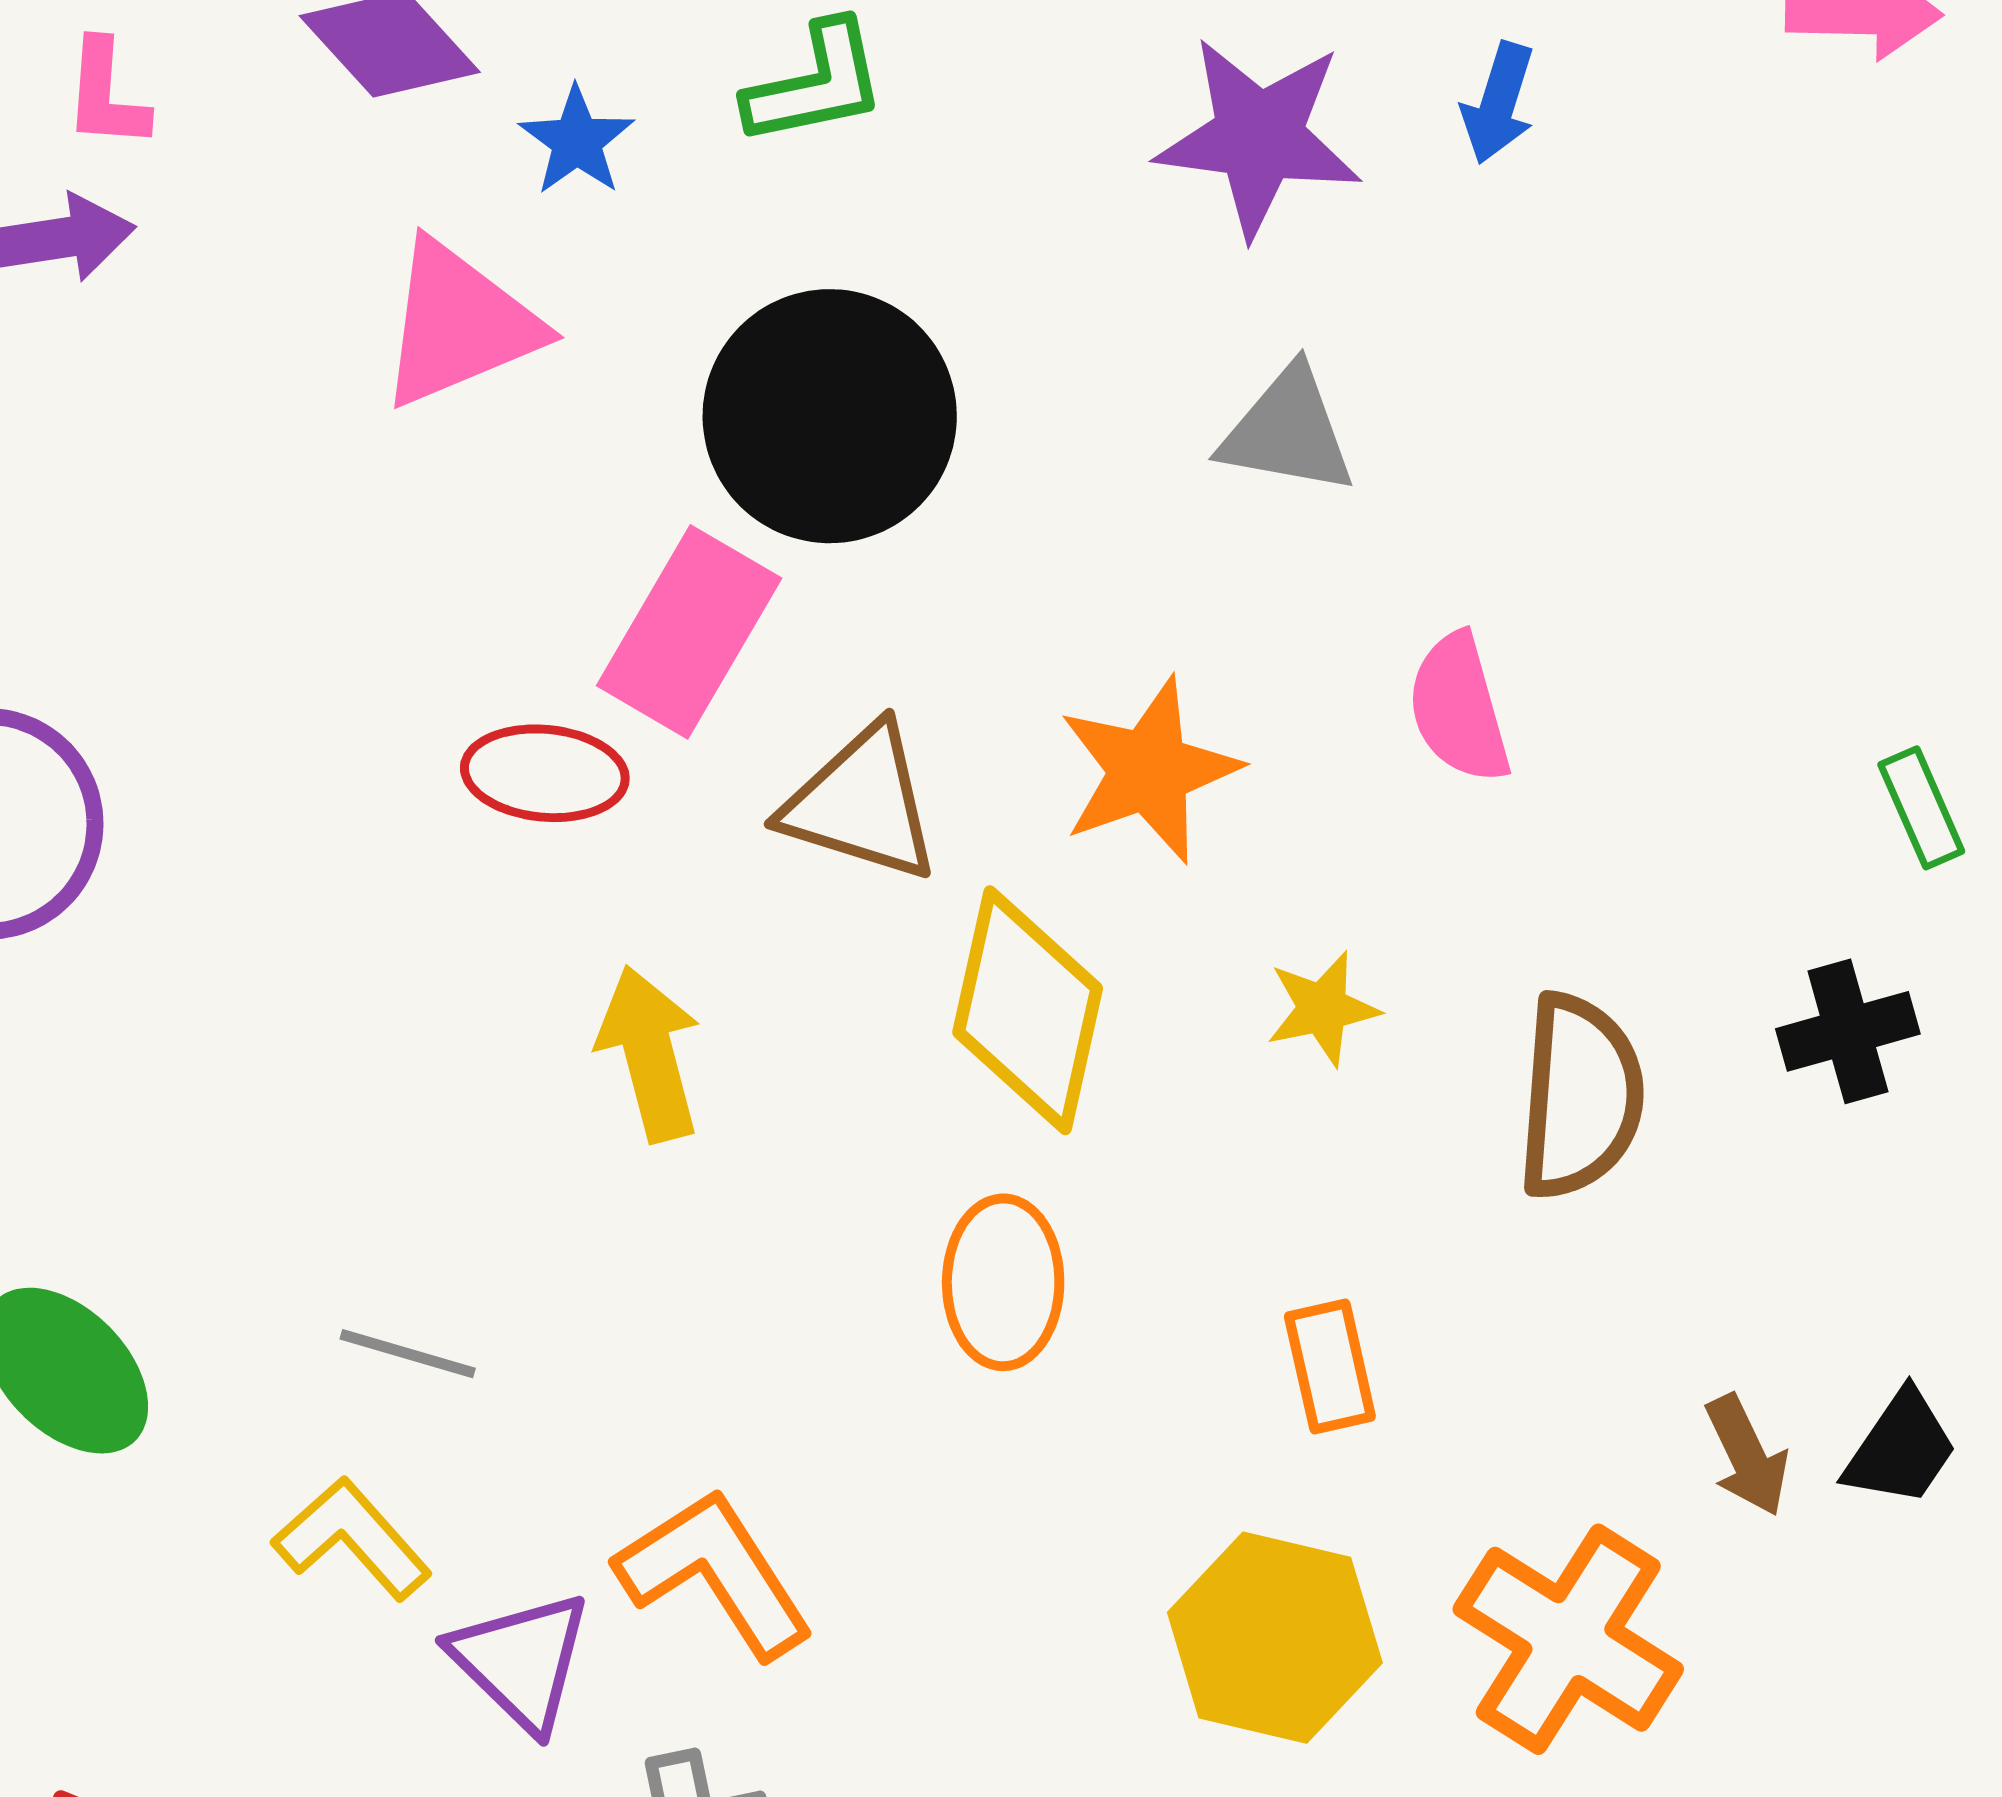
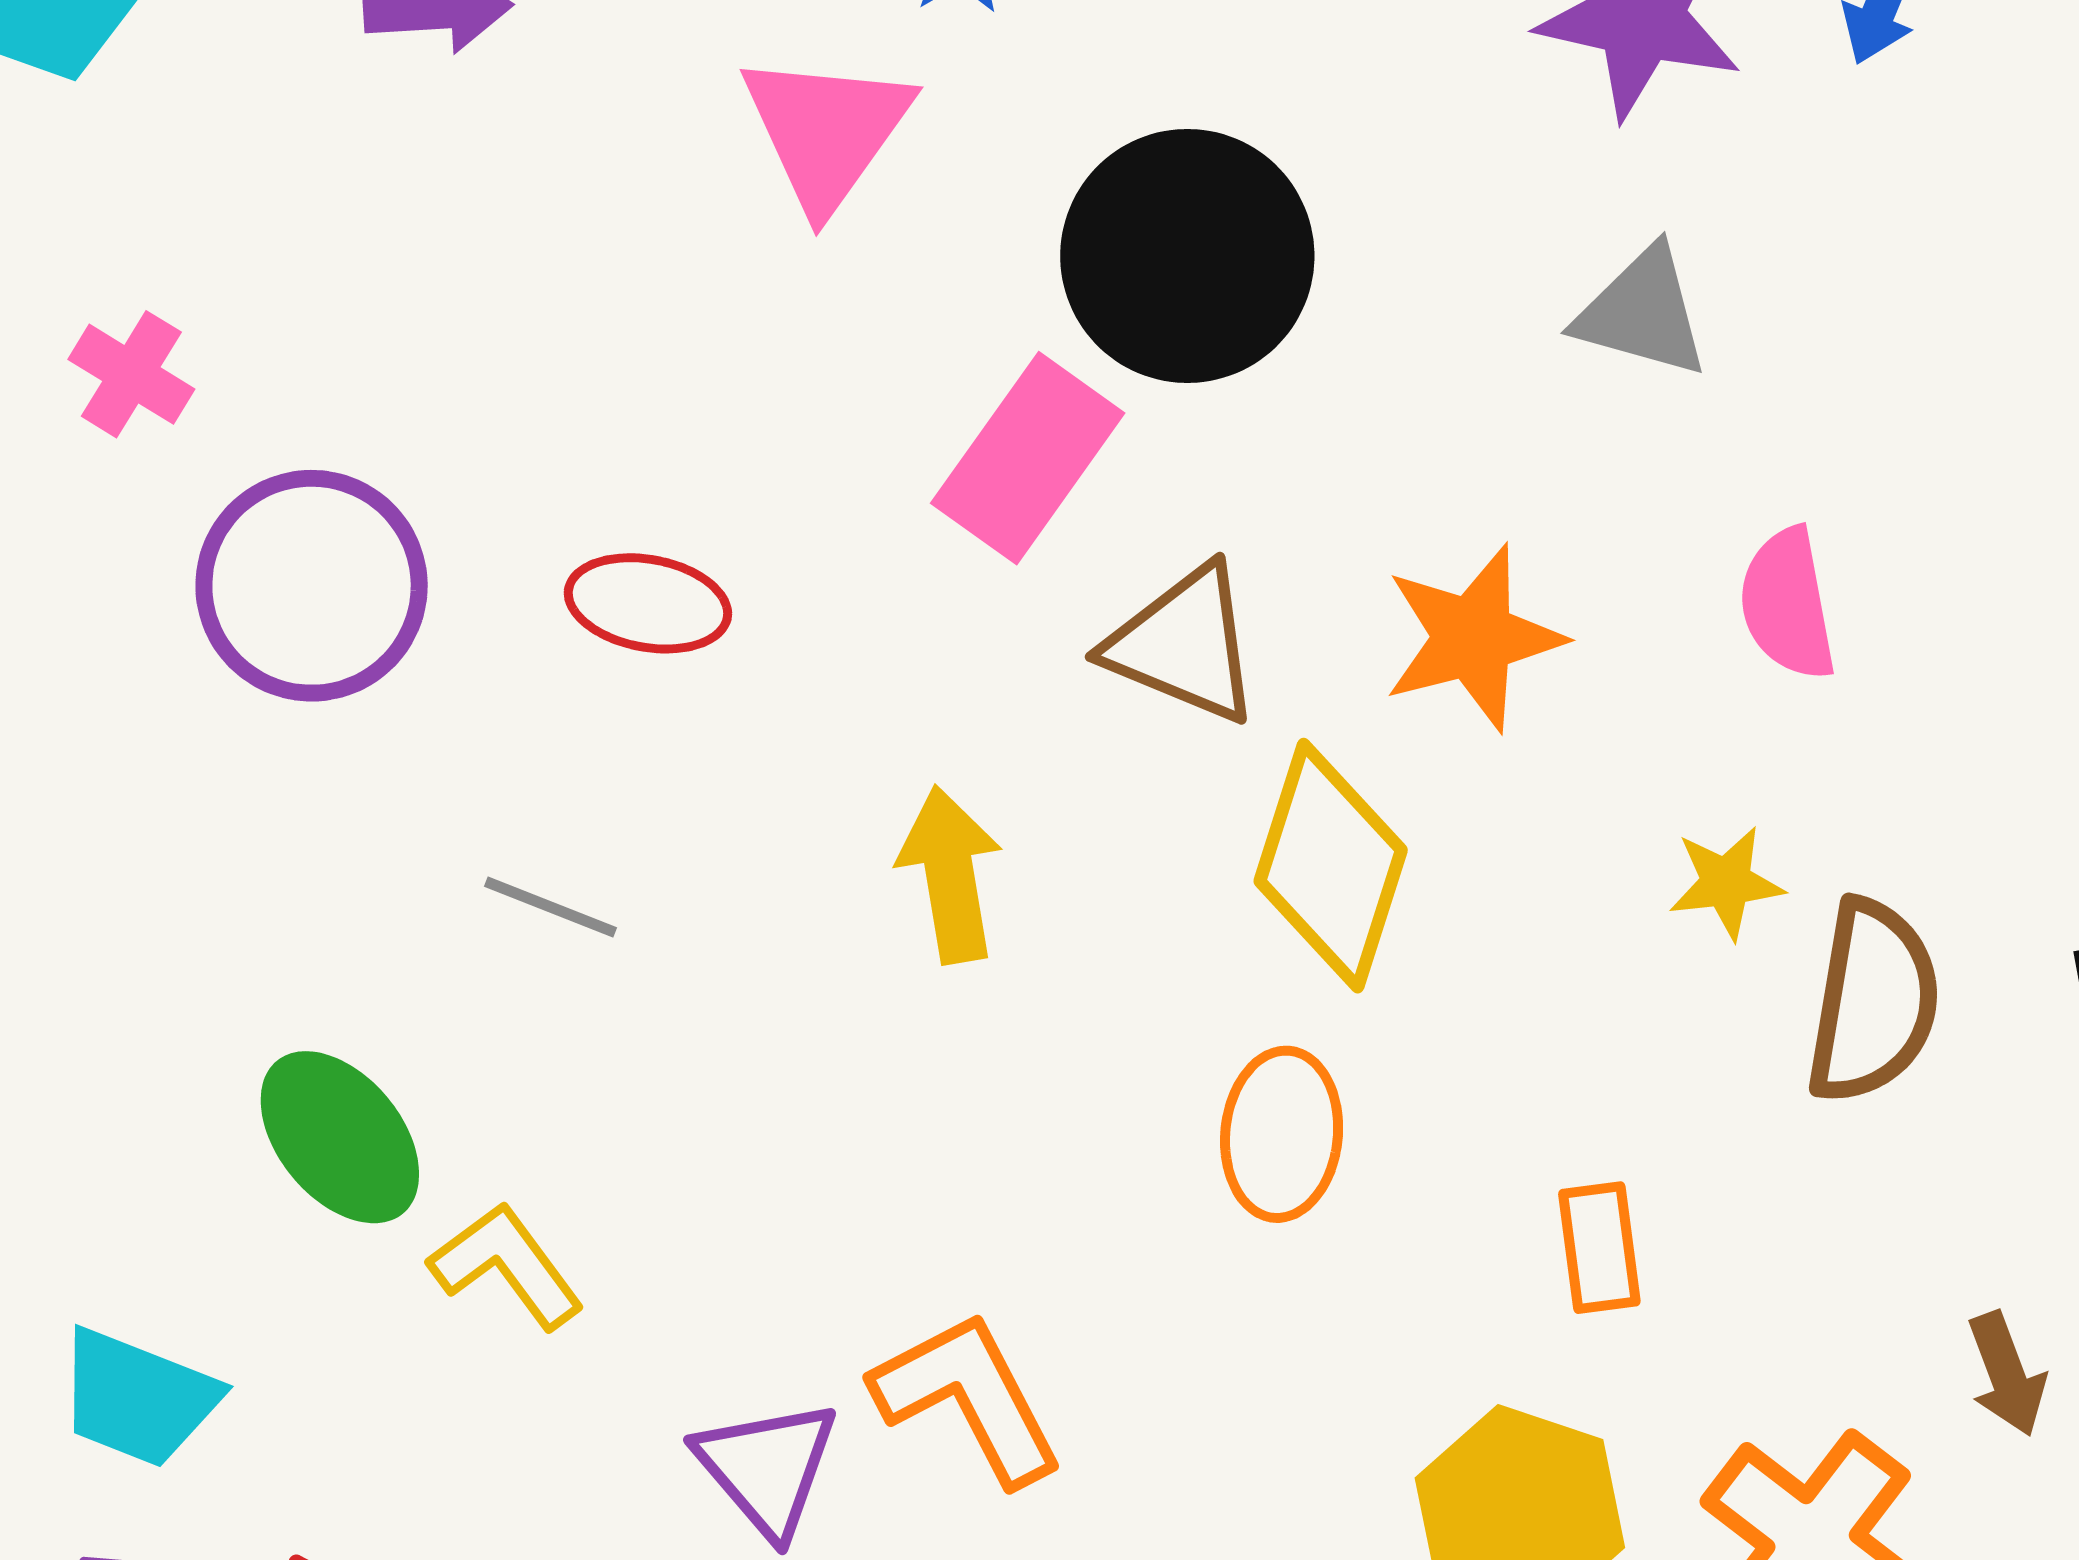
pink triangle: (459, 324) -> (826, 131), turned -37
red ellipse: (545, 773) -> (648, 603), moved
yellow star: (1323, 1009) -> (1726, 883), moved
gray line: (408, 1354) -> (550, 907), moved
yellow L-shape: (352, 1539) -> (506, 1266), moved

